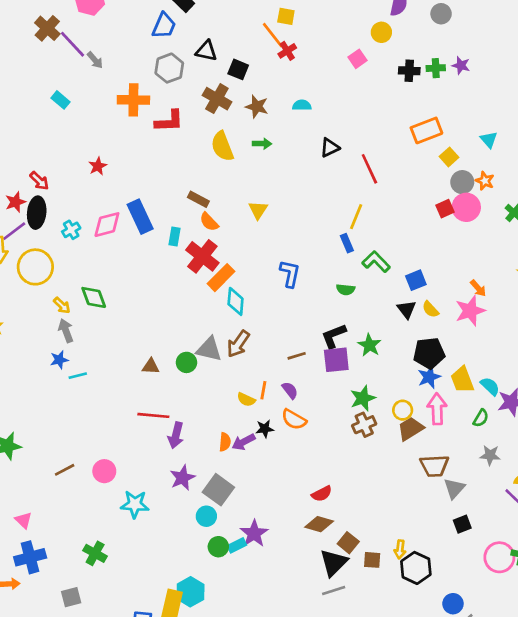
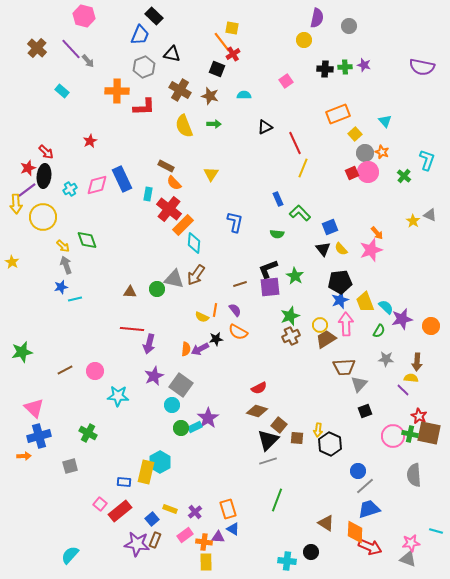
brown cross: (47, 28) -> (37, 48), moved
pink square: (358, 59) -> (286, 81), moved
black square: (238, 69) -> (217, 69), moved
yellow line: (356, 217) -> (303, 168), moved
pink triangle: (23, 520) -> (34, 408), size x1.5

